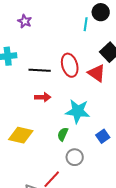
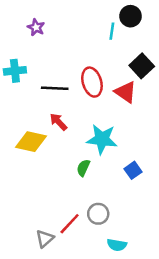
red arrow: (43, 97) -> (58, 122), turned -133
yellow diamond: (21, 135) -> (31, 142), moved
gray circle: (75, 157) -> (98, 214), moved

